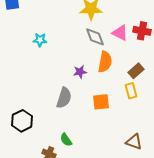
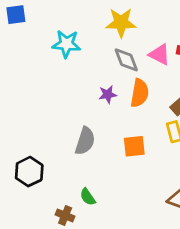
cyan star: (40, 40) -> (66, 44), moved, size x1.5
purple star: (80, 72) -> (108, 94), moved

